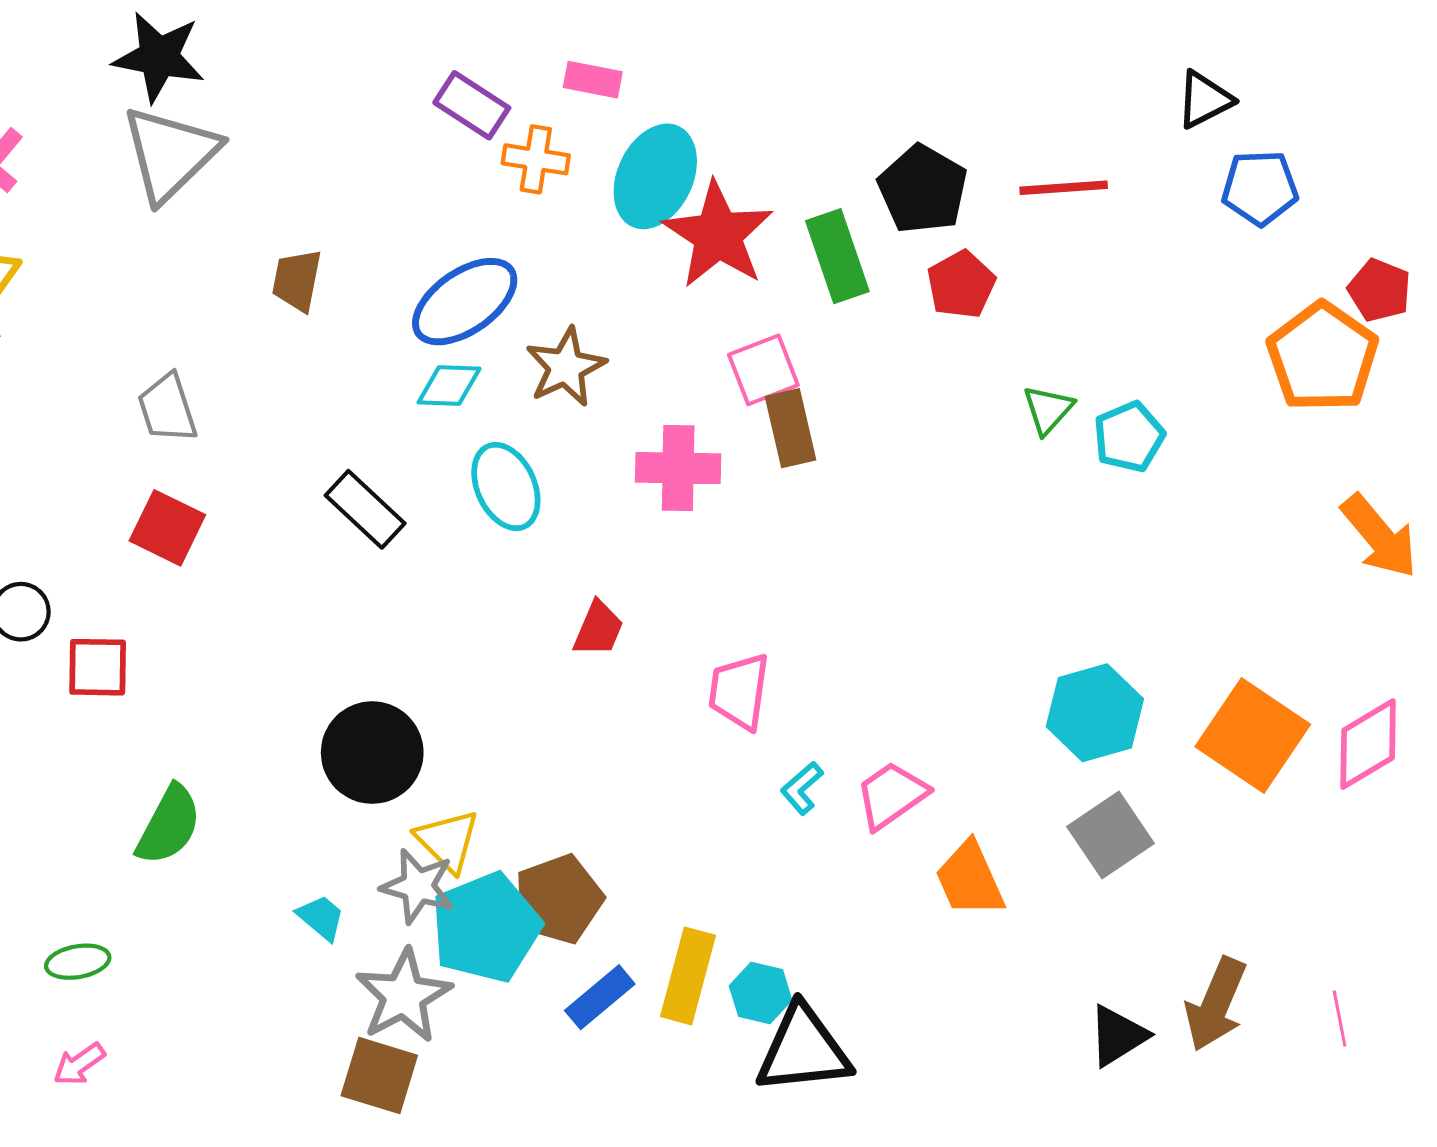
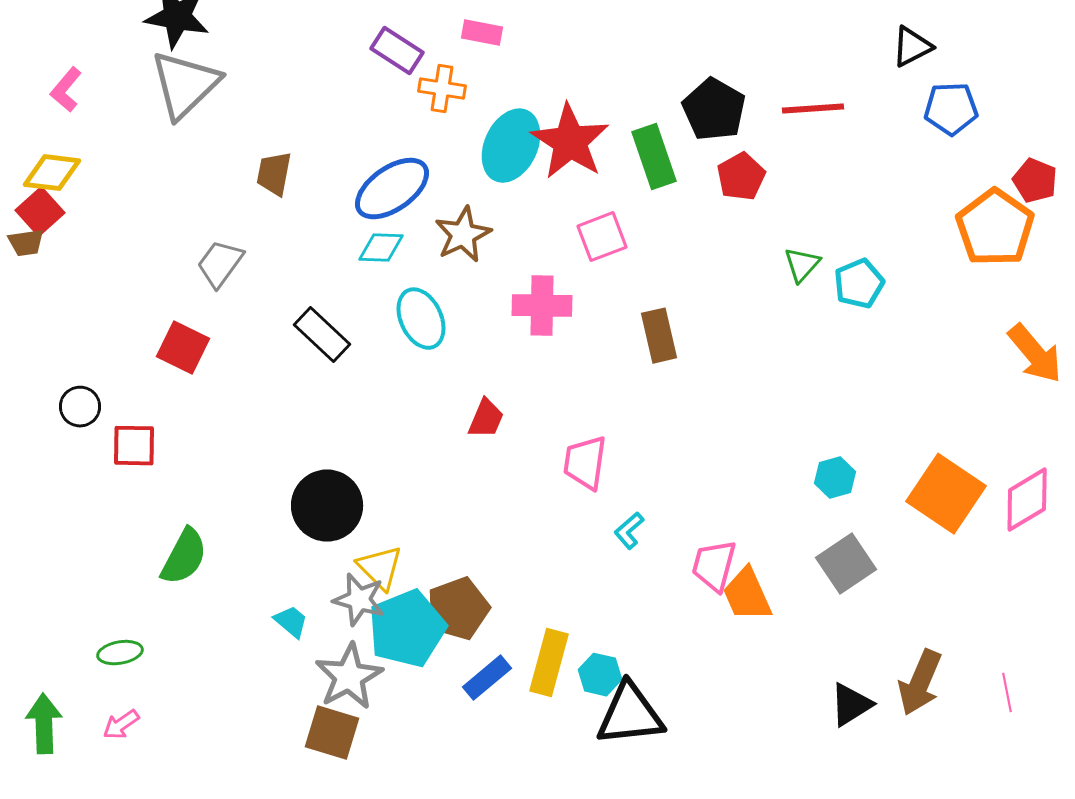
cyan ellipse: (655, 176) -> (511, 146), moved
gray trapezoid: (167, 408) -> (220, 264), moved, turned 54
brown rectangle: (790, 428) -> (659, 336), moved
cyan hexagon: (1095, 713) -> (835, 478), size x0.6
pink trapezoid: (891, 795) -> (714, 566), moved, turned -40

